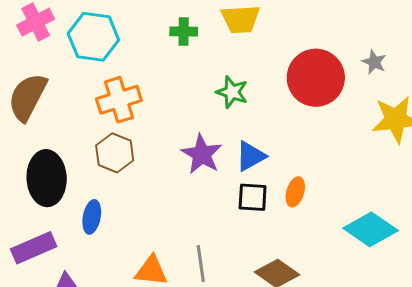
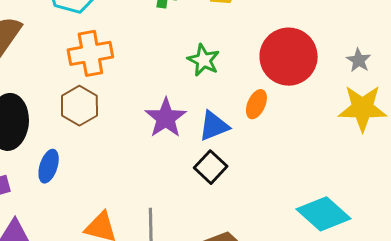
gray star: (374, 62) -> (359, 60), moved
orange ellipse: (295, 192) -> (256, 104), moved
black square: (253, 197) -> (211, 167), turned 32

